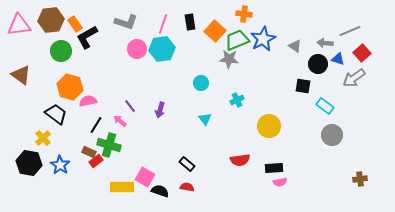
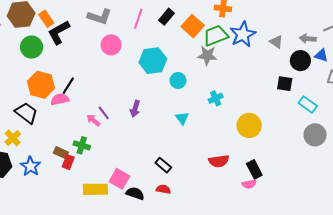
black rectangle: (190, 22) -> (166, 17), turned 49
cyan hexagon: (162, 49) -> (153, 61), moved
purple line: (130, 106) -> (104, 113), moved
black line: (96, 125) -> (68, 86), moved
green cross: (109, 145) -> (82, 145), size x0.7
red rectangle: (96, 161) -> (68, 162), turned -32
black rectangle: (274, 168) -> (254, 169), turned 66
pink semicircle: (280, 182) -> (249, 184), moved

